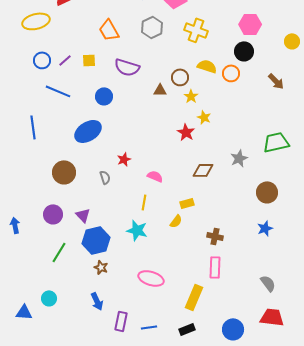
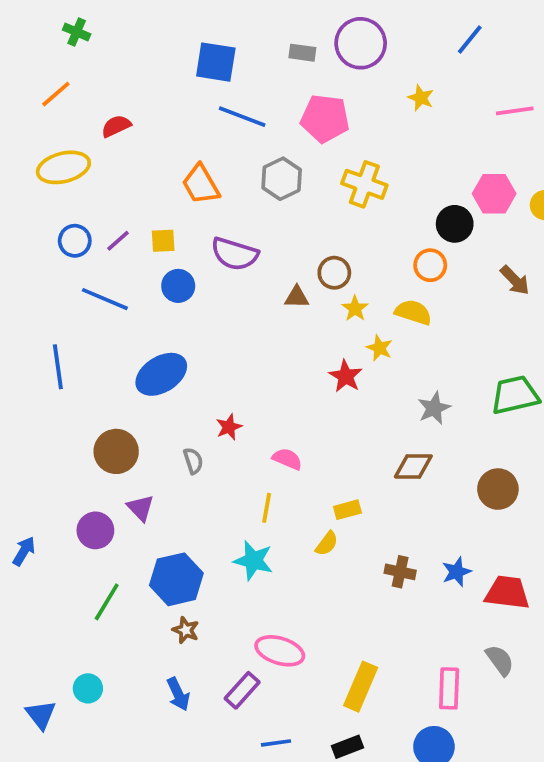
pink hexagon: (250, 24) -> (494, 194), moved
yellow semicircle: (207, 66) -> (413, 312), moved
blue circle: (104, 96) -> (178, 286), moved
gray star: (239, 158) -> (434, 408), moved
brown diamond: (203, 170) -> (413, 466), moved
purple triangle: (83, 215) -> (141, 508), moved
blue arrow: (15, 225) -> (24, 551), turned 42
blue star: (265, 228) -> (457, 572), moved
pink rectangle: (215, 267) -> (449, 688), moved
blue triangle: (24, 312) -> (41, 715), turned 48
red trapezoid: (272, 317) -> (507, 592), moved
purple rectangle: (121, 321) -> (242, 690), moved, turned 30

